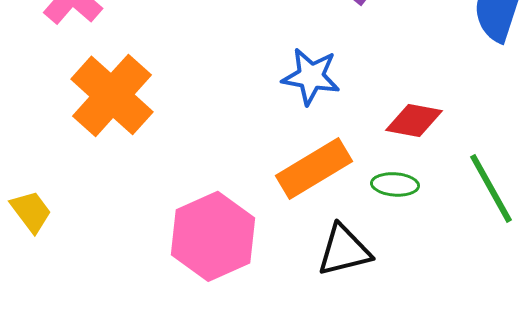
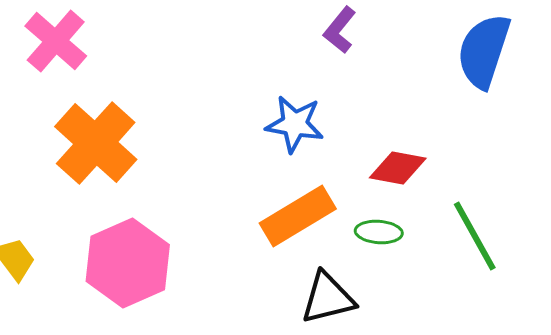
pink hexagon: (213, 236) -> (128, 263), moved

